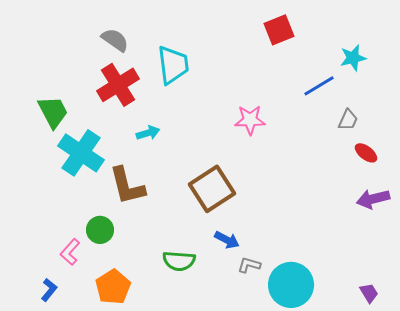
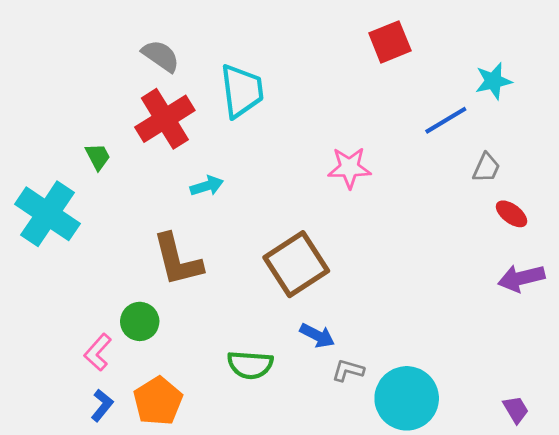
green trapezoid: (53, 112) -> (98, 157), moved, size x0.6
cyan cross: (81, 153) -> (47, 214), moved
blue L-shape: (49, 290) -> (102, 405), moved

